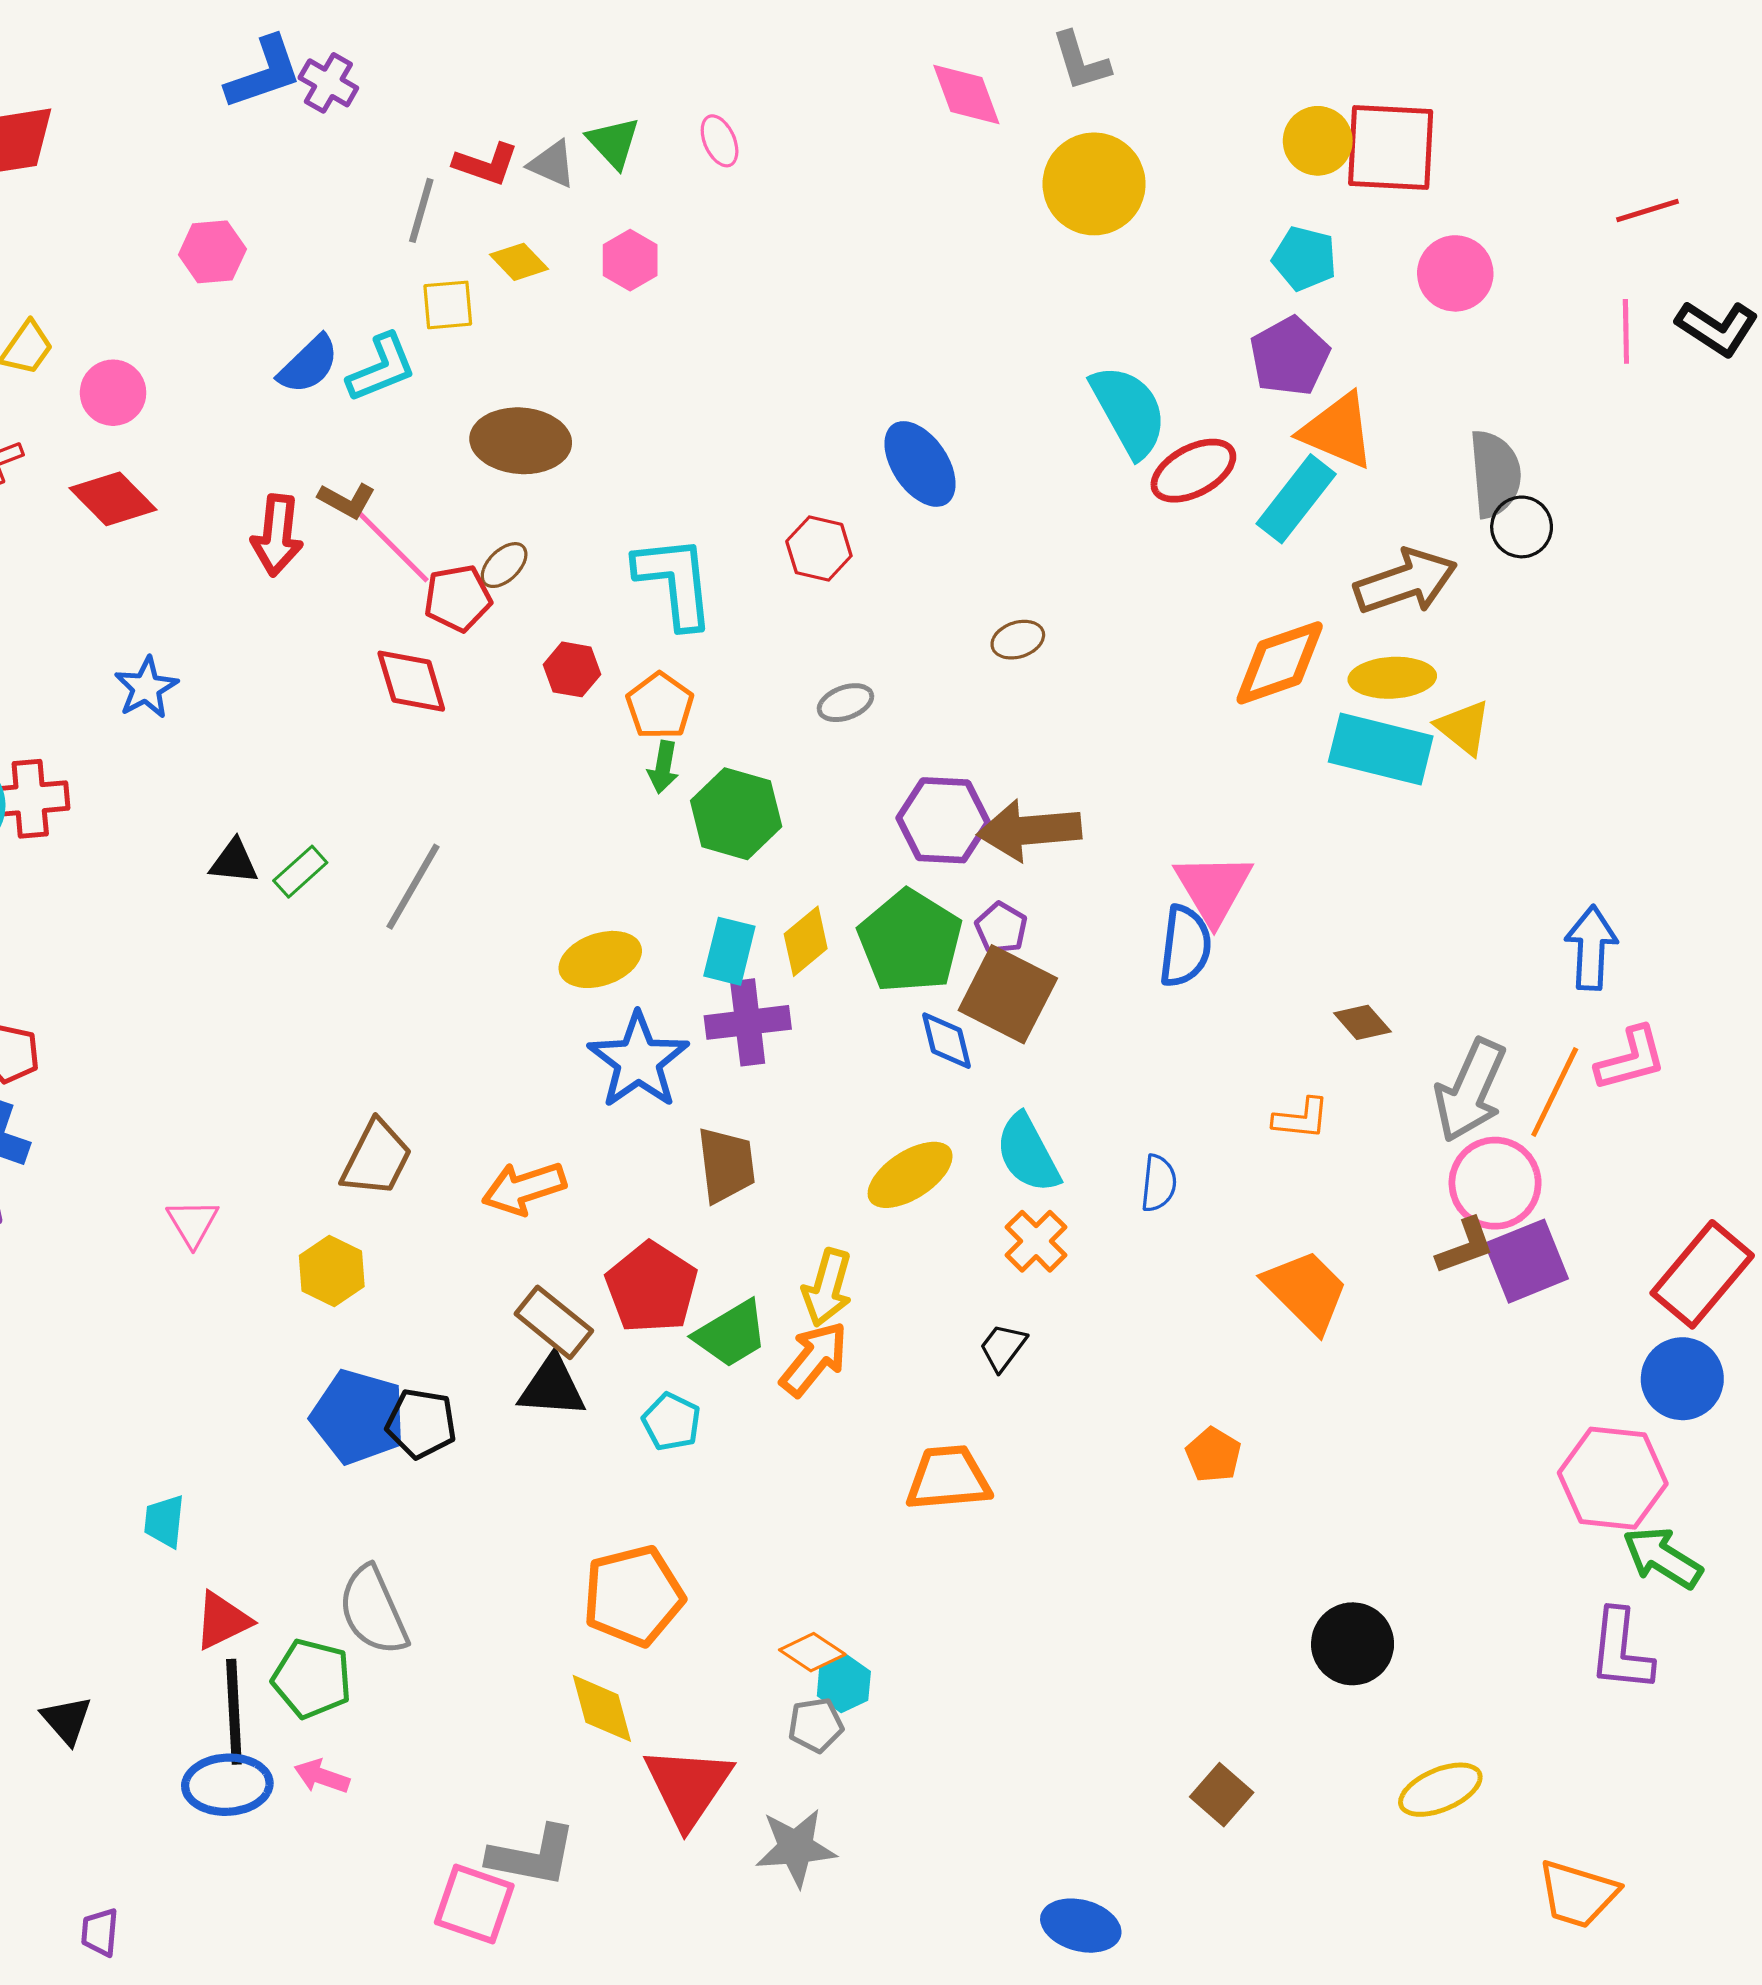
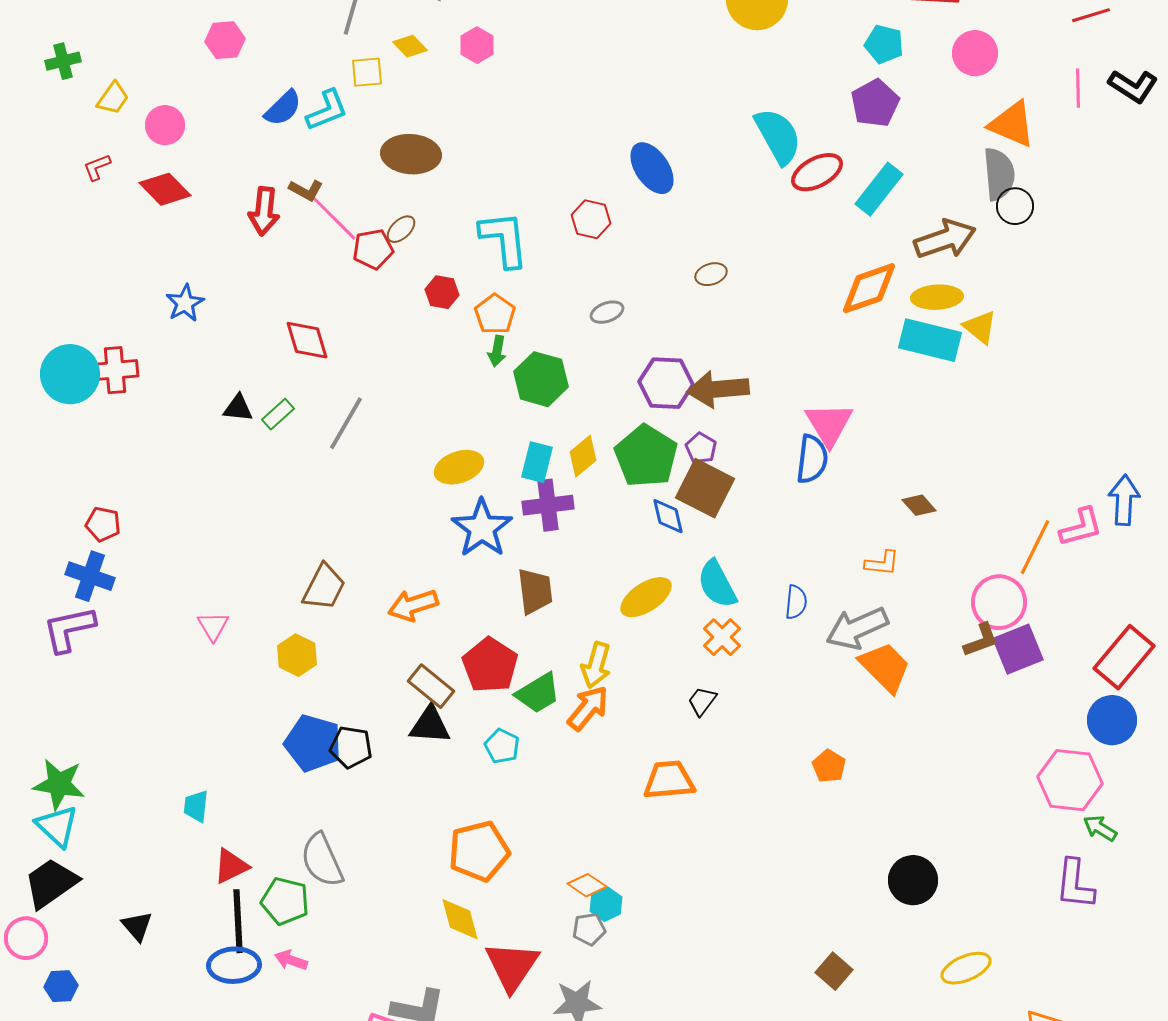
orange triangle: (1338, 431) -> (1012, 124), moved
red diamond: (411, 681) -> (307, 340), moved
blue arrow: (1591, 948) -> (1124, 500), moved
gray arrow: (1470, 1090) -> (857, 628), moved, turned 42
green arrow: (1662, 1558) -> (1100, 828), size x0.7

